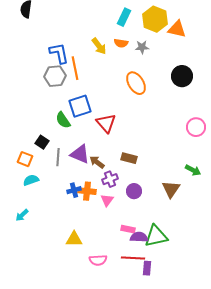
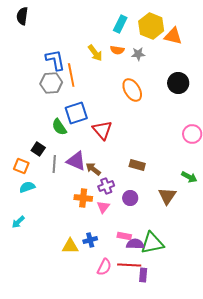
brown rectangle: (129, 158) -> (137, 165), moved
blue cross: (74, 190) -> (90, 240), moved
pink semicircle: (98, 260) -> (104, 267), moved, turned -60

